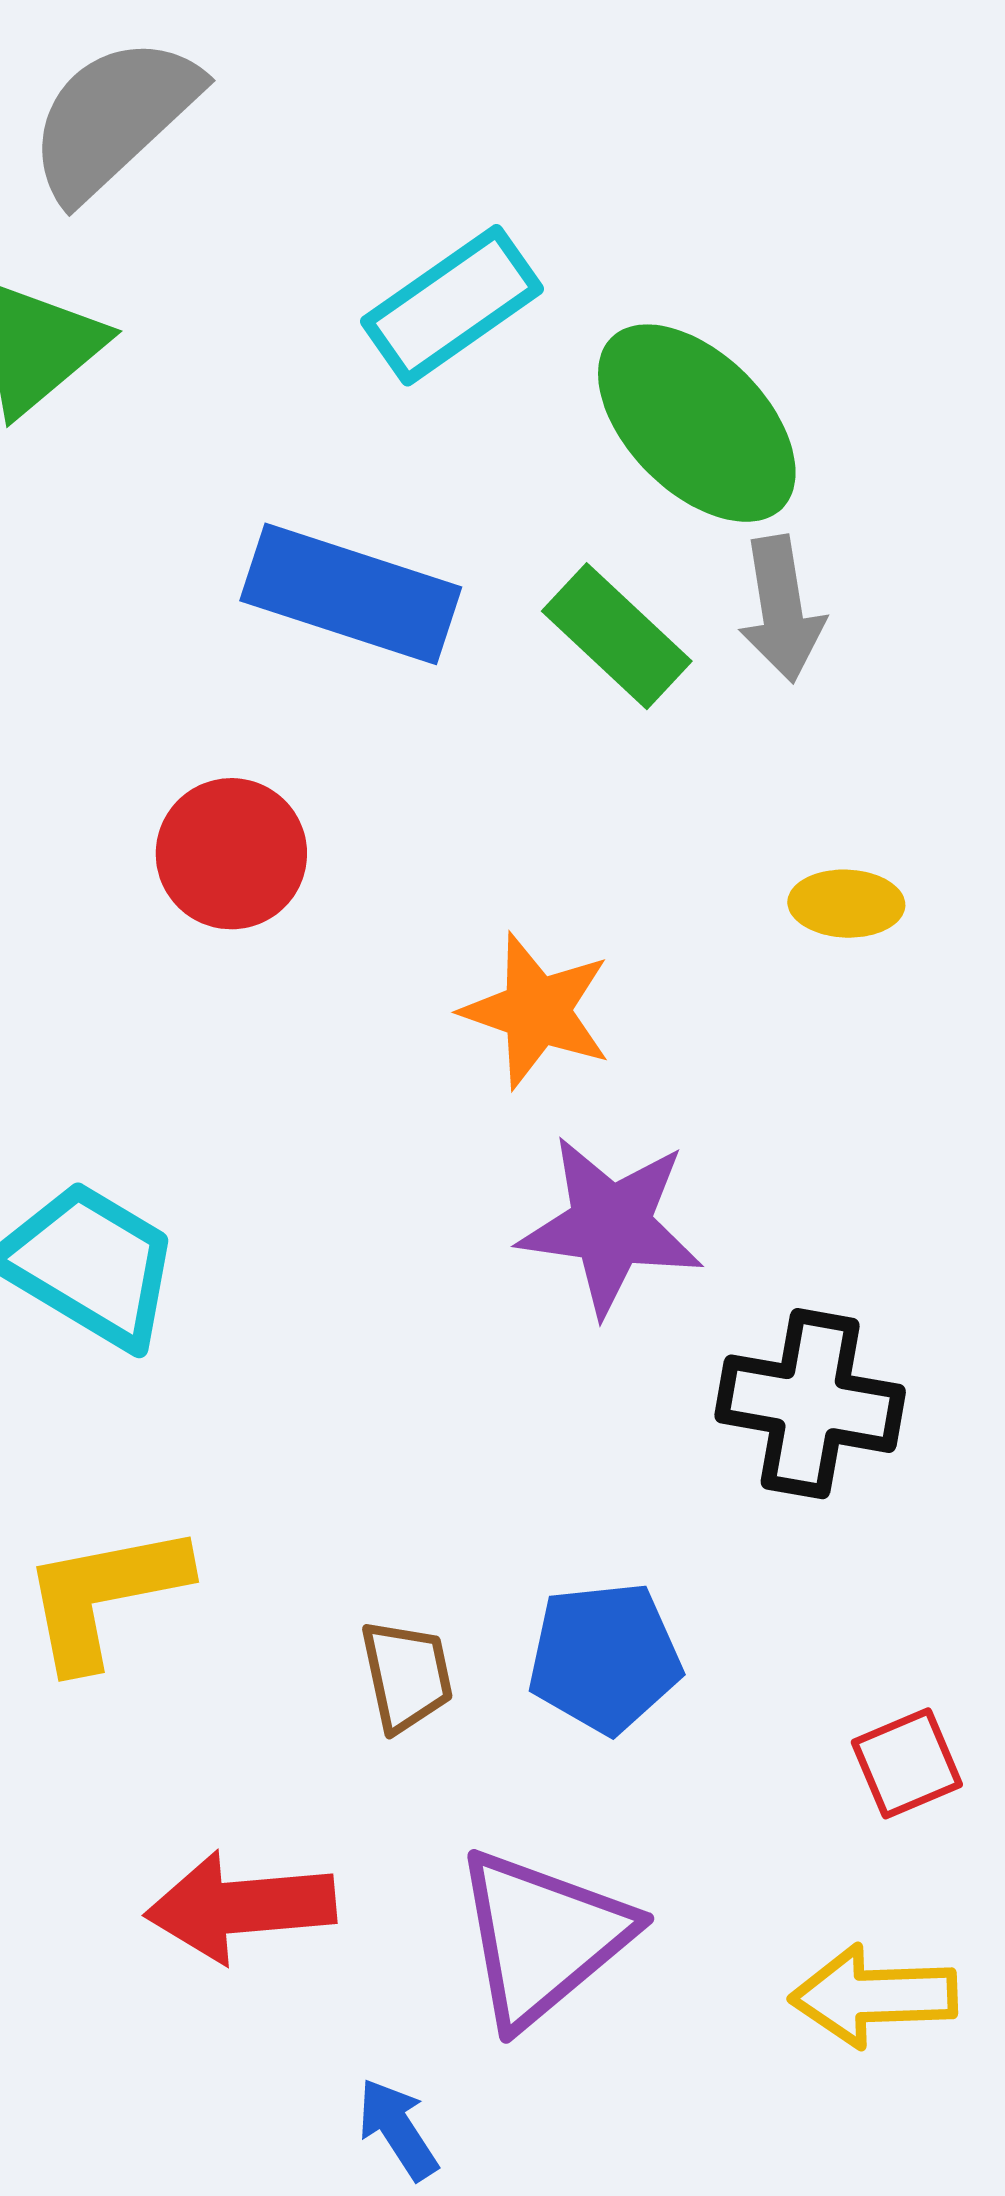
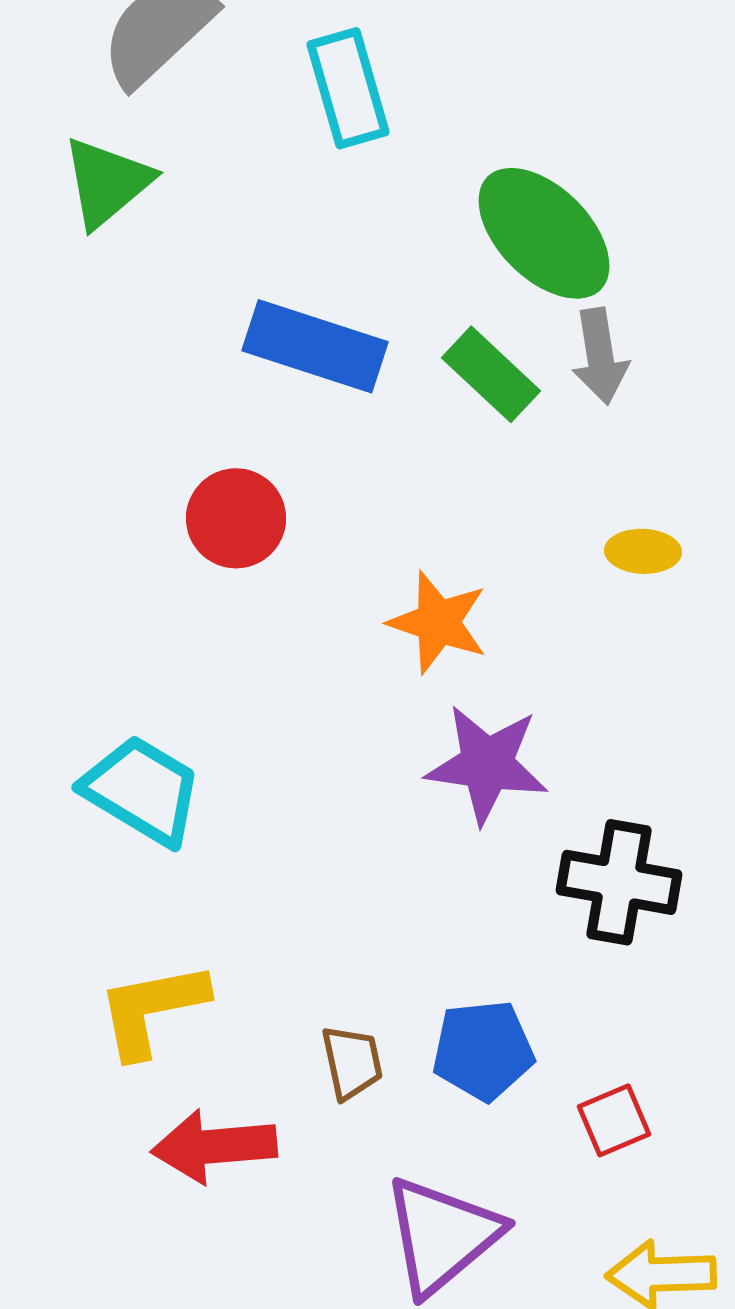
cyan rectangle: (452, 305) -> (348, 88), moved, turned -71
red square: (907, 1763) -> (614, 1120), moved
red arrow: (240, 1907) -> (214, 1146), moved

